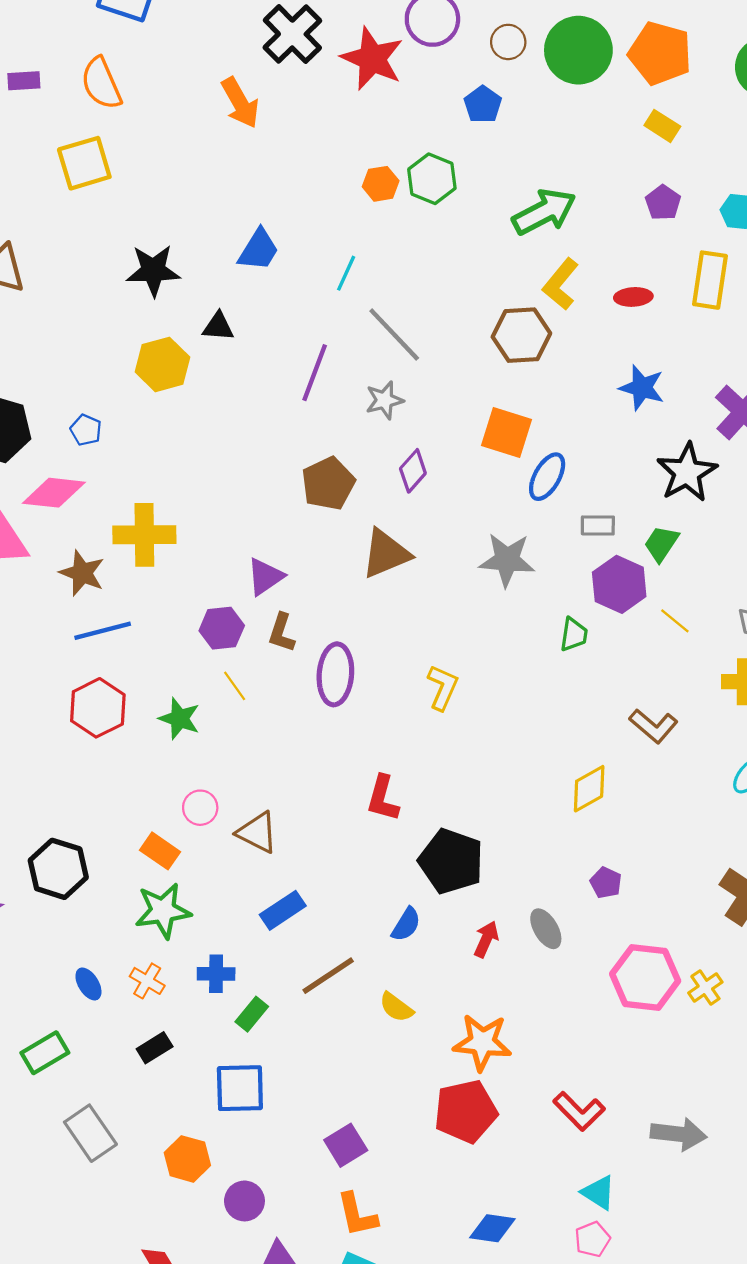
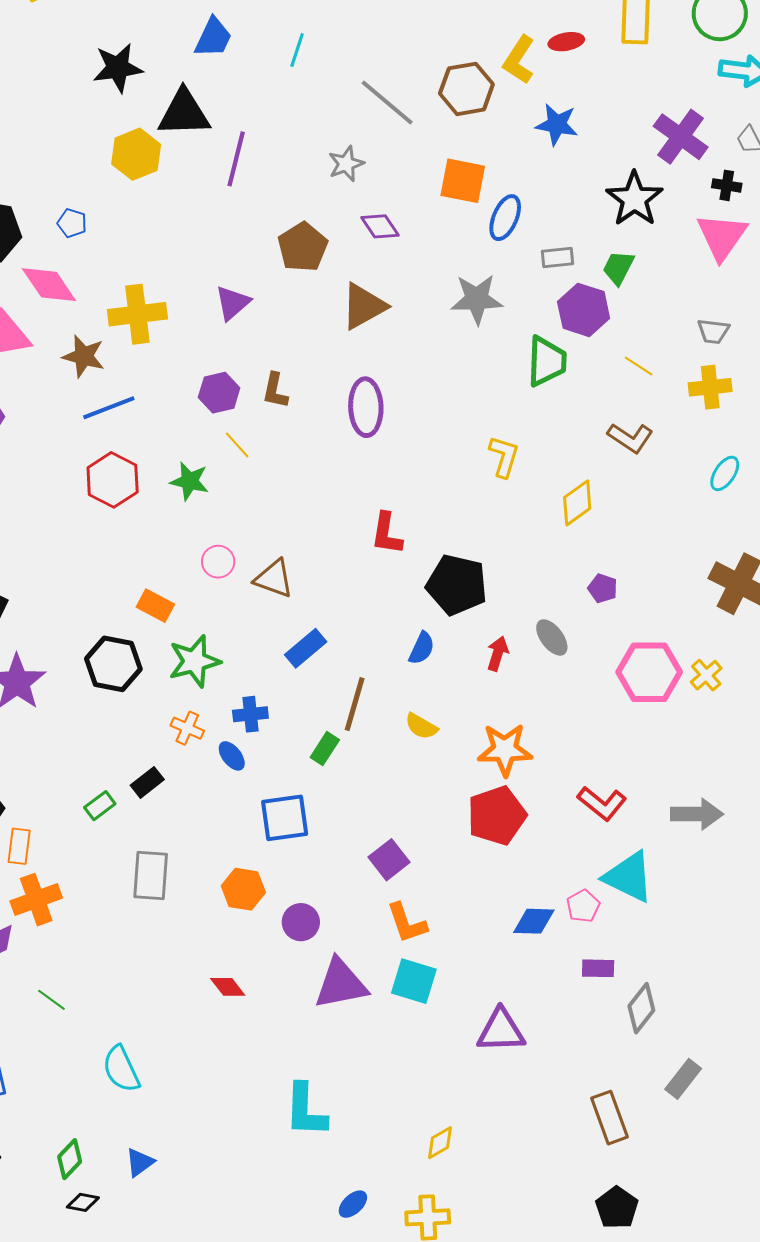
yellow L-shape: (561, 284) -> (519, 60), moved
black triangle: (218, 327) -> (184, 113), size x1.8
gray line: (394, 335) -> (387, 103), moved
purple line: (315, 373) -> (236, 159), moved
blue star: (642, 388) -> (557, 124), moved
purple diamond: (413, 471) -> (380, 226), turned -69
pink diamond: (54, 493) -> (49, 285), turned 56
purple triangle: (265, 577) -> (233, 303), moved
yellow line: (675, 621) -> (639, 366), moved
green trapezoid: (574, 635) -> (547, 361), size x1.6
purple ellipse: (335, 674) -> (366, 407), moved
yellow L-shape: (443, 687) -> (504, 457), moved
orange rectangle: (160, 851) -> (155, 606), moved
black hexagon: (58, 869) -> (113, 664), moved
brown line: (328, 976) -> (355, 704), turned -34
blue ellipse: (88, 984) -> (232, 756), moved
green rectangle: (252, 1014) -> (325, 749), moved
black rectangle: (155, 1048) -> (147, 782), moved
green rectangle: (45, 1053) -> (100, 806), size x0.7
gray rectangle: (90, 1133) -> (151, 876), turned 45
cyan triangle: (599, 1193) -> (629, 877), size x1.6
pink pentagon: (592, 1239) -> (583, 906), moved

